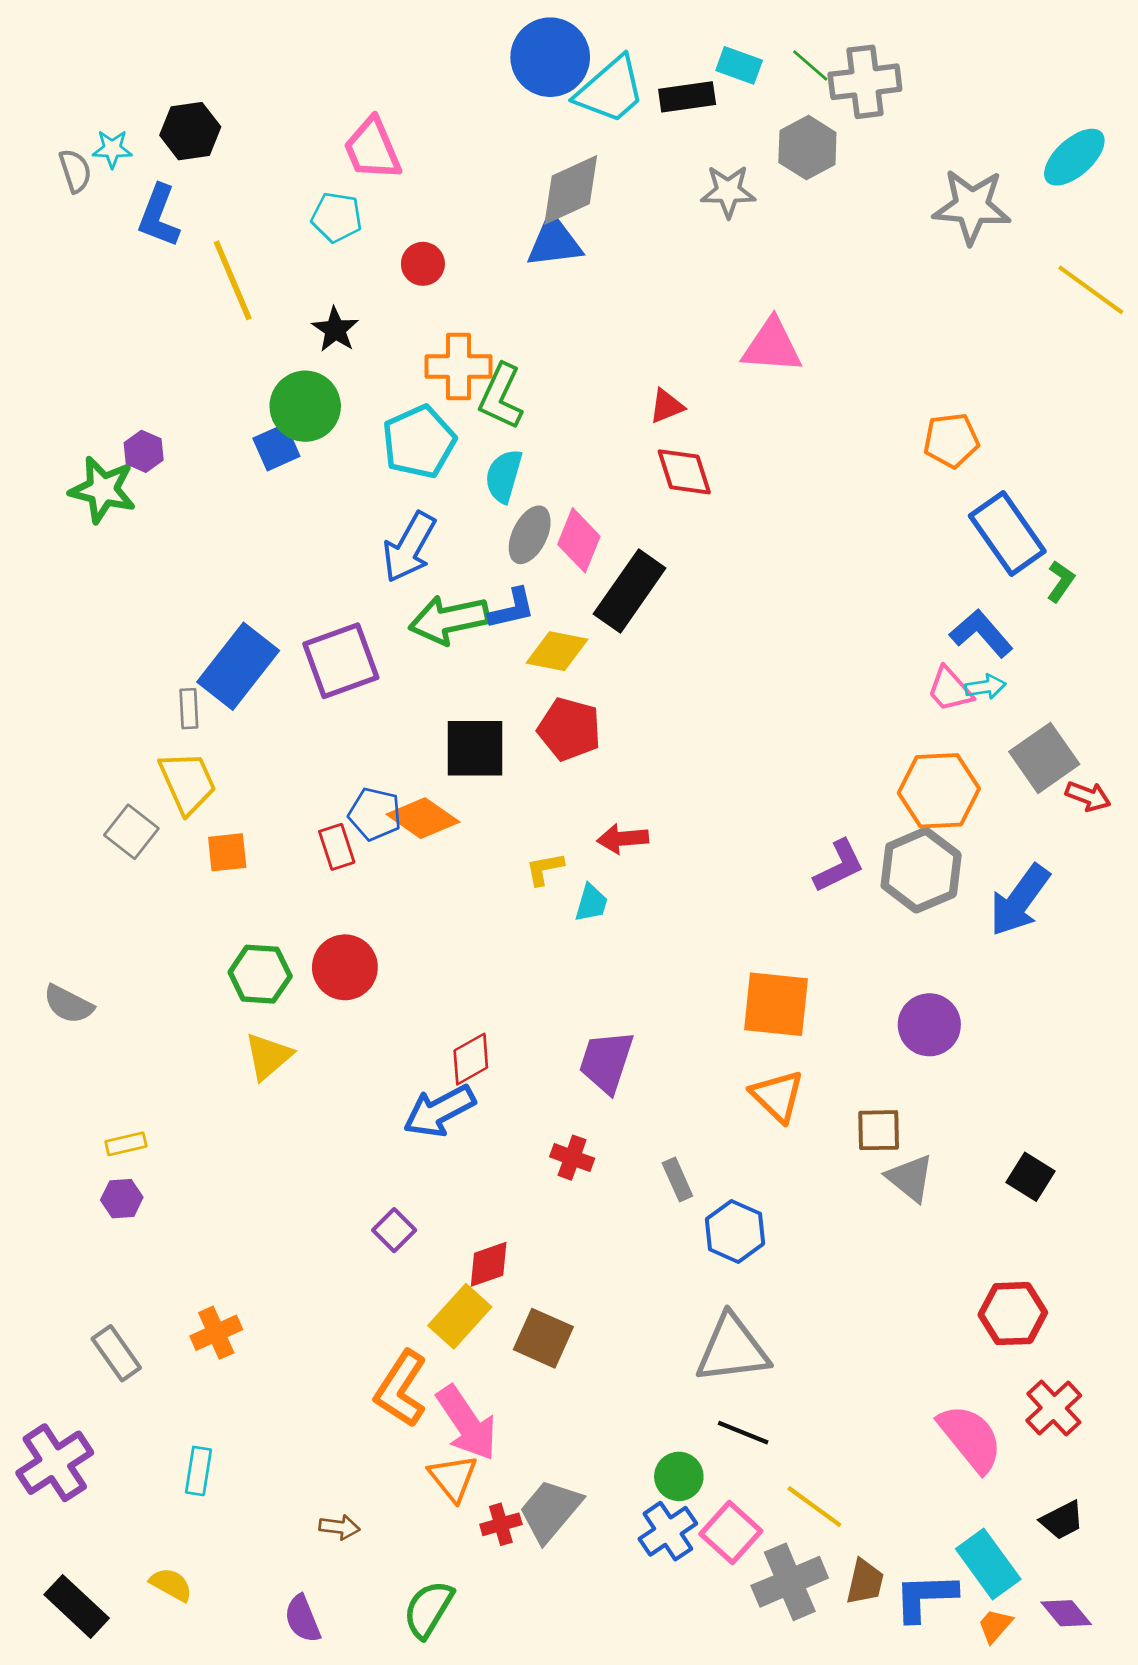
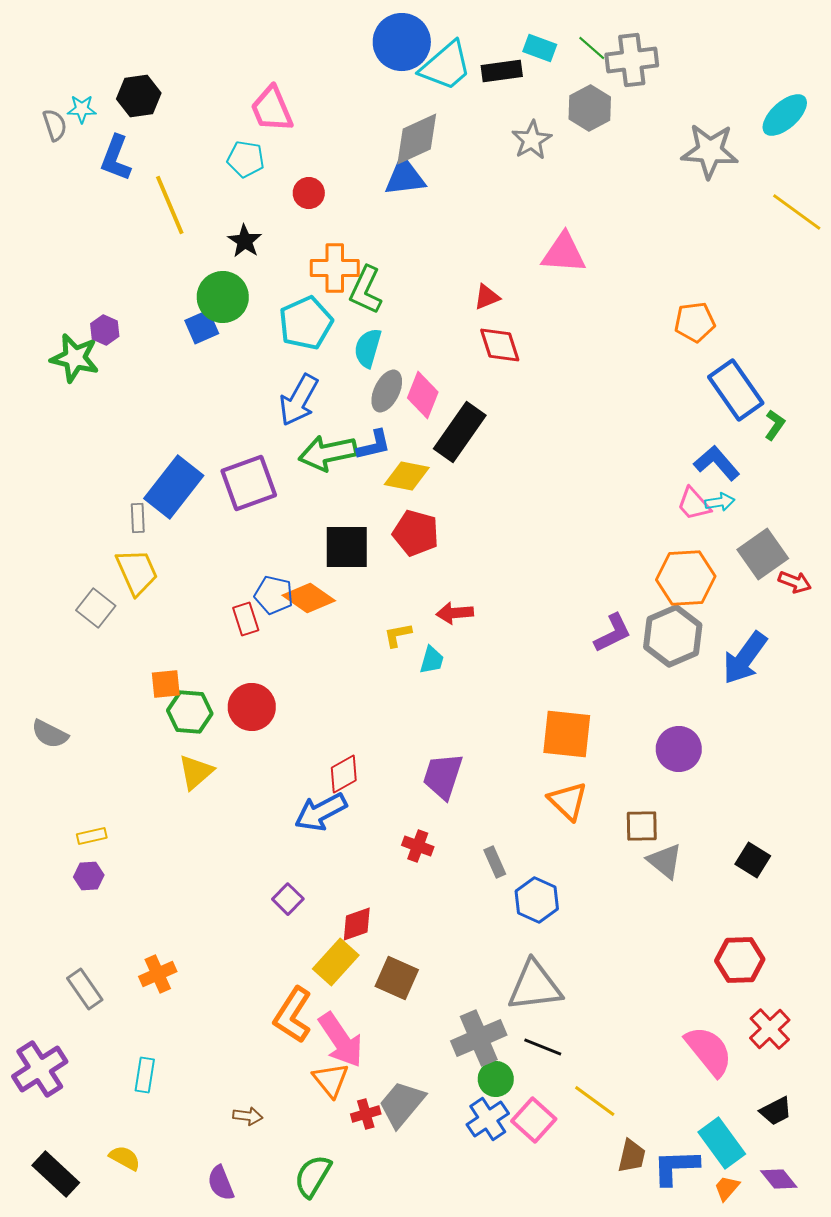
gray star: (728, 191) -> (532, 140), turned -30
orange square: (227, 852) -> (166, 684), moved
gray cross: (790, 1582) -> (479, 1038), moved

